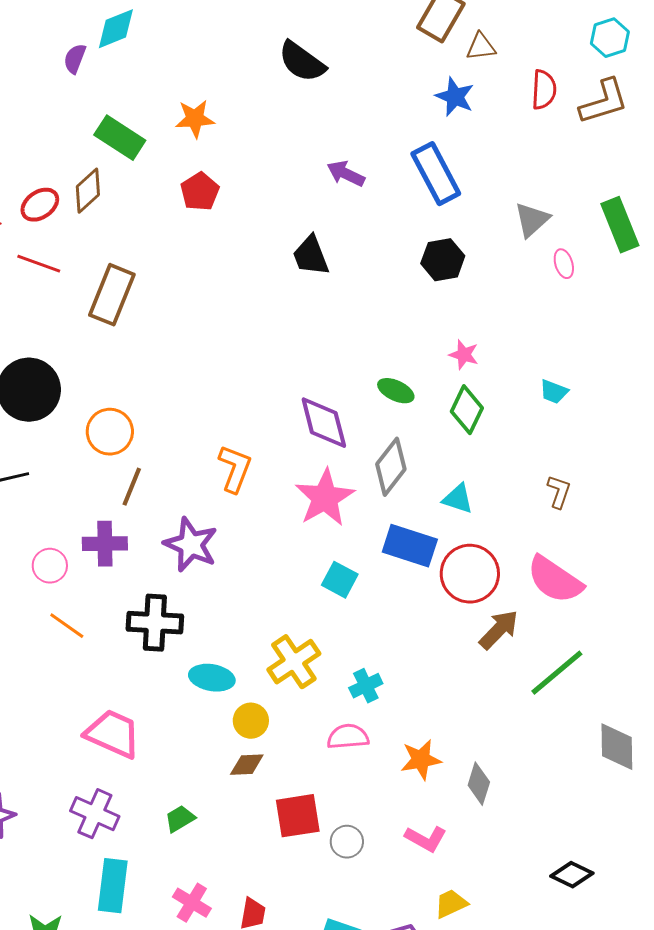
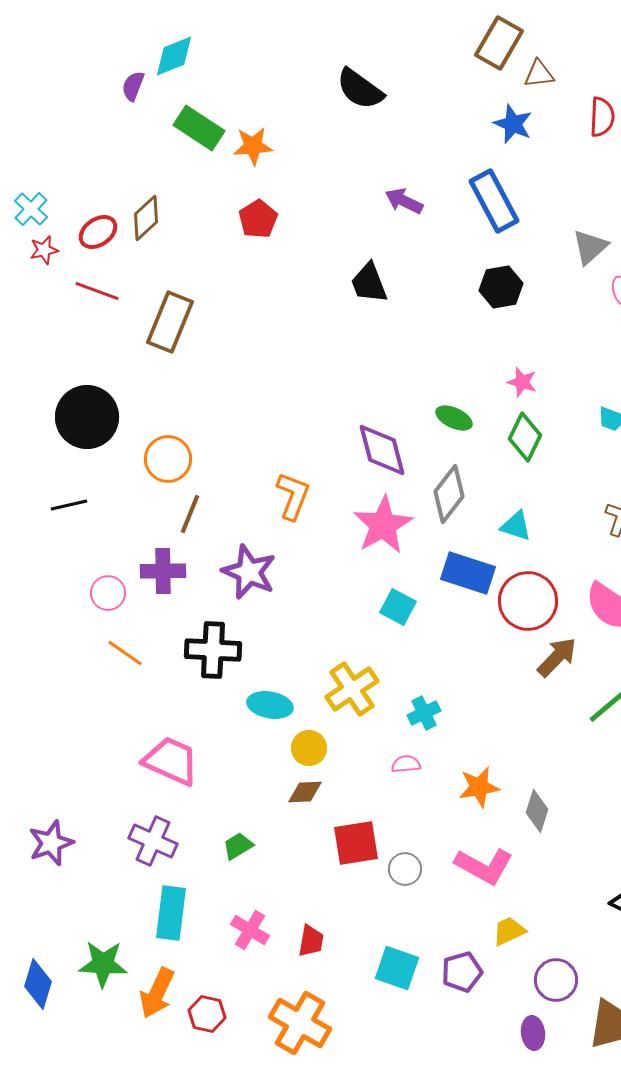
green rectangle: (120, 138) -> (199, 128), moved
pink semicircle: (348, 737) -> (406, 764), size x0.7
pink L-shape: (426, 839) -> (484, 866), size x1.4

